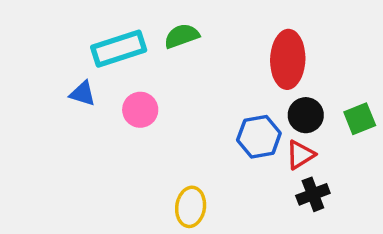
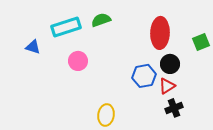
blue triangle: (83, 94) -> (33, 47), moved
green square: (360, 119) -> (201, 42), moved

